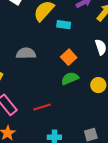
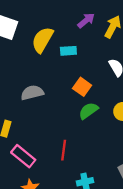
red line: (42, 107) -> (64, 150), turned -54

